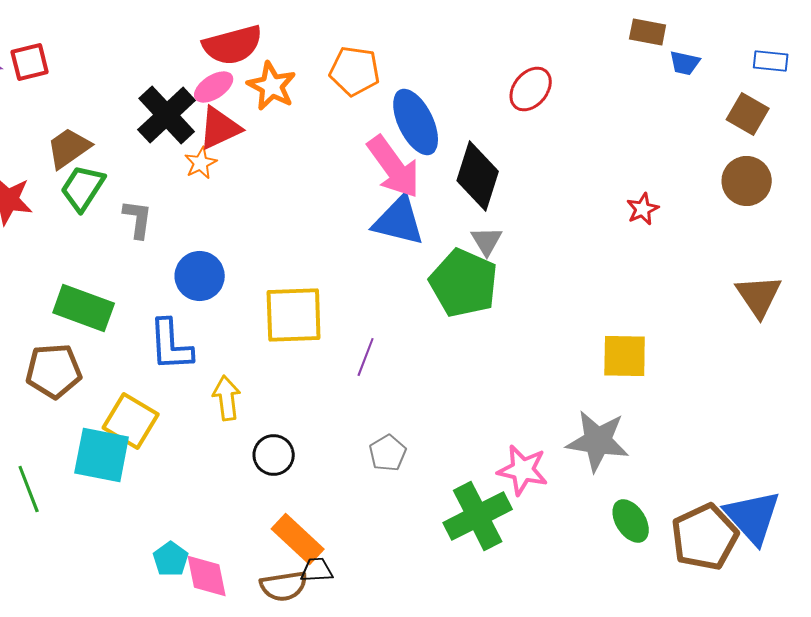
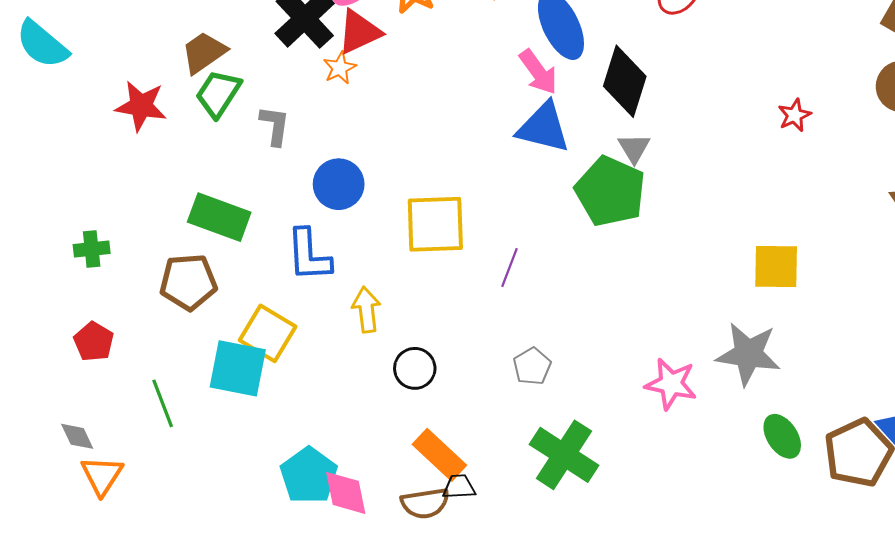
pink arrow: (394, 167) -> (538, 72), size x0.7
green cross: (478, 516) -> (564, 455), moved, turned -30
cyan pentagon: (171, 559) -> (309, 475), size x1.6

